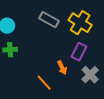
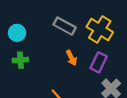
orange arrow: (62, 68) -> (71, 58), moved

